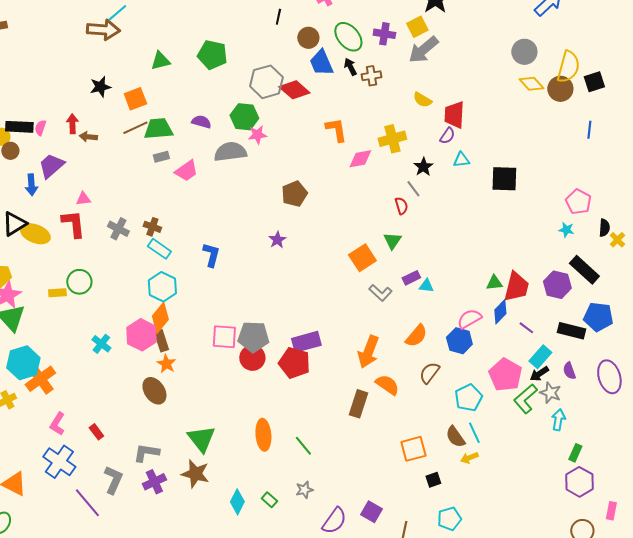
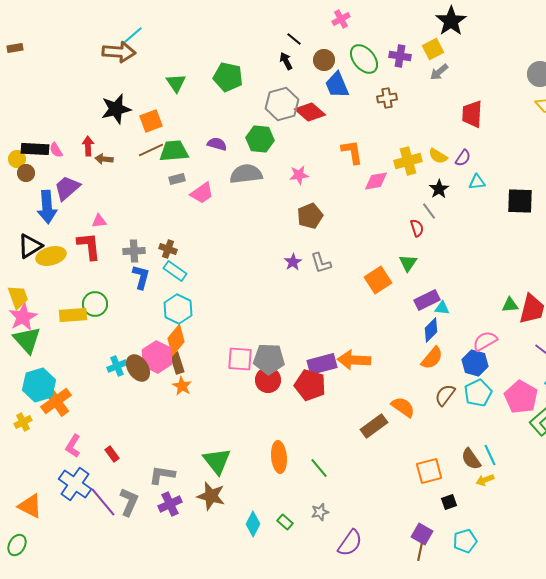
black line: (278, 17) -> (294, 39), turned -63
gray arrow: (423, 50) -> (439, 72), size x0.6
green triangle: (160, 61) -> (176, 83), turned -50
black arrow: (350, 67) -> (286, 61), moved
black star: (100, 87) -> (116, 109), size x1.4
yellow semicircle: (422, 100) -> (438, 156), moved
red trapezoid: (454, 115) -> (472, 114), moved
pink semicircle: (40, 128) -> (56, 150), turned -49
pink star: (257, 135) -> (299, 175), moved
blue arrow: (31, 185) -> (47, 207), size x1.5
gray cross: (118, 229) -> (134, 251), turned -30
yellow ellipse: (35, 234) -> (51, 256), turned -36
blue L-shape: (211, 255) -> (141, 277), moved
purple rectangle: (411, 278) -> (427, 300), size x1.4
yellow rectangle: (57, 293) -> (73, 315), size x1.5
gray L-shape: (380, 293) -> (321, 263), moved, turned 30
blue diamond: (500, 312) -> (431, 330), moved
cyan cross: (101, 344) -> (117, 366), turned 30
orange arrow: (368, 352) -> (354, 360), moved, turned 72
brown ellipse: (154, 391) -> (138, 368), moved
cyan pentagon: (468, 398) -> (478, 393), moved
brown rectangle: (358, 404) -> (374, 426), turned 36
purple line: (87, 503) -> (103, 502), moved
purple square: (371, 512) -> (422, 534), moved

